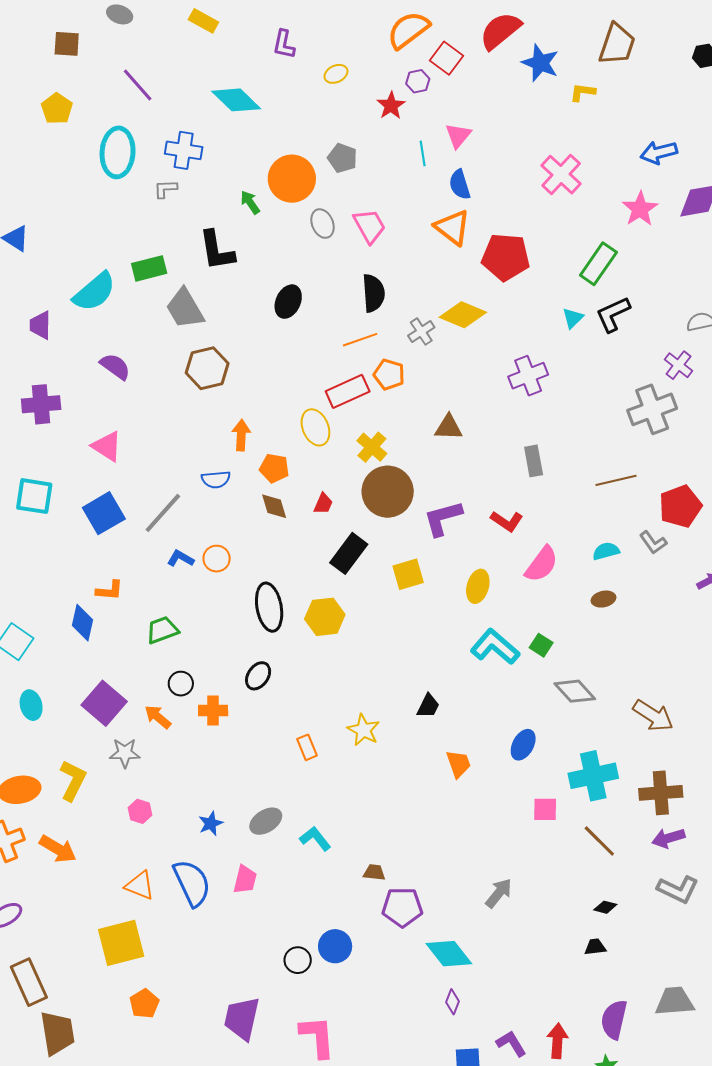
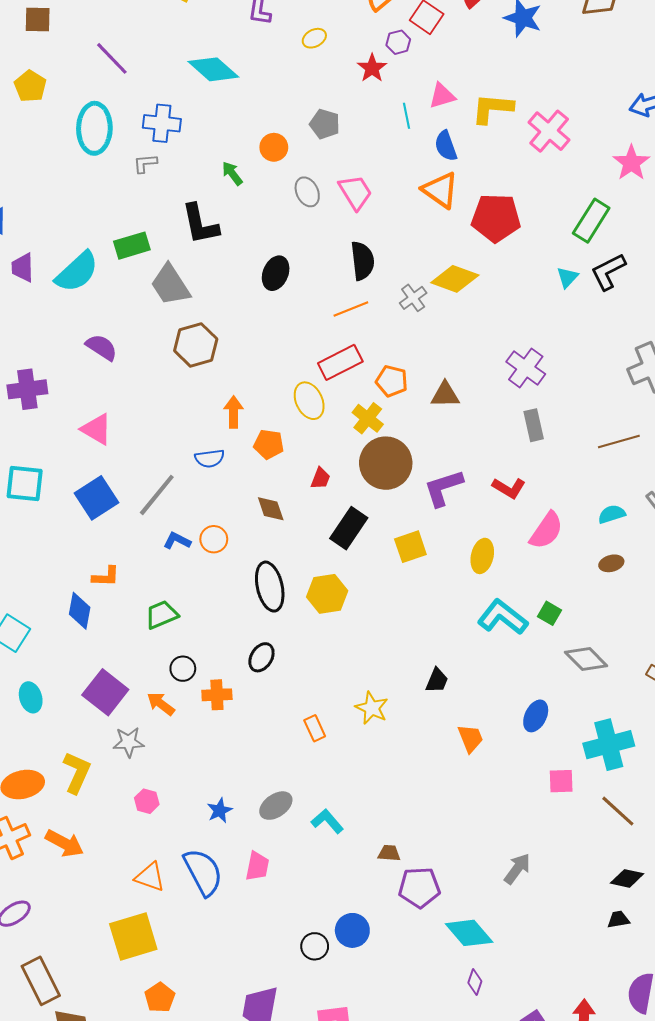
yellow L-shape: (583, 92) -> (492, 108), moved, size x1.6
pink triangle: (458, 136) -> (442, 96), turned 36
orange circle: (292, 179) -> (274, 147), size x0.6
purple trapezoid: (40, 325) -> (23, 268), moved
orange pentagon: (389, 375) -> (392, 381), moved
purple cross: (528, 376) -> (526, 368), moved, turned -30
brown diamond: (274, 506) -> (271, 509), moved
black diamond: (605, 907) -> (627, 878), size x1.4

